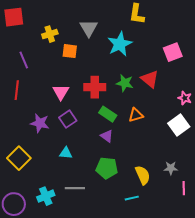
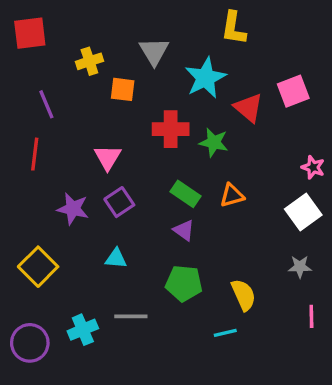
red triangle: (150, 79) -> (248, 108), moved
red cross: (95, 87) -> (171, 129), moved
gray star: (171, 168) -> (300, 267), moved

